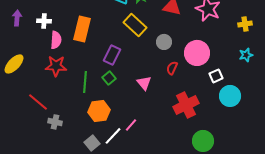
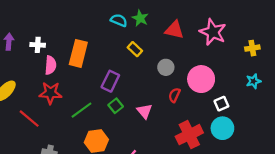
yellow rectangle: (135, 25) -> (135, 49), size x0.6
green square: (109, 78) -> (116, 106), moved
green line: (85, 82) -> (81, 110), turned 50
cyan circle: (230, 96) -> (222, 128), moved
red line: (38, 102) -> (29, 119), moved

